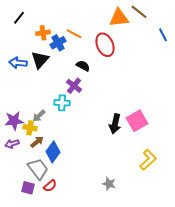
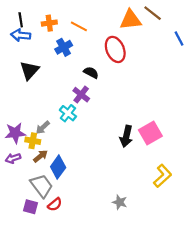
black line: (19, 18) -> (21, 20), turned -48
orange cross: (43, 33) -> (49, 23), moved
orange line: (74, 34) -> (79, 26), moved
black triangle: (40, 60) -> (29, 70), moved
blue arrow: (18, 63) -> (21, 35), moved
cyan cross: (62, 103) -> (68, 113), turned 35

